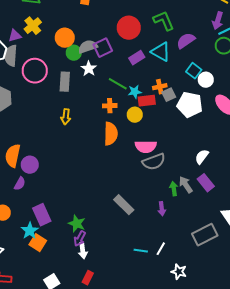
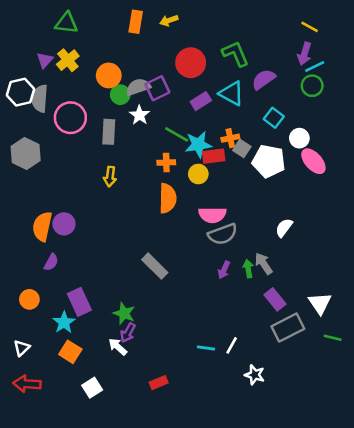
purple triangle: (15, 36) -> (45, 60), moved, turned -32
white circle: (206, 80) -> (299, 138), moved
cyan star: (135, 92) -> (198, 145), size x1.5
gray square: (169, 95) -> (242, 148), turned -32
purple circle: (30, 165) -> (64, 224), moved
purple rectangle: (206, 183) -> (275, 299), moved
gray rectangle: (124, 205) -> (155, 266), moved
purple arrow: (162, 209) -> (224, 270), moved, turned 32
orange square: (38, 243) -> (70, 352), moved
white arrow: (83, 251) -> (118, 347), moved, turned 140
red rectangle: (88, 278) -> (159, 383), moved, turned 40

